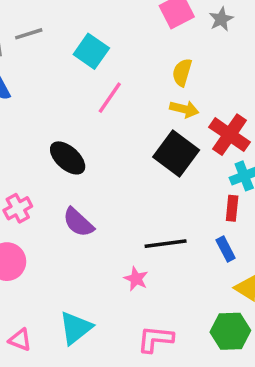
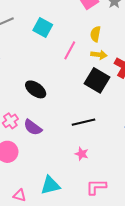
pink line: (110, 98) -> (70, 50), moved
purple semicircle: (78, 222) -> (33, 127), moved
black line: (166, 244) -> (84, 122), moved
cyan triangle: (76, 328) -> (50, 185), turned 30

